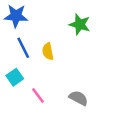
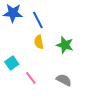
green star: (80, 24) -> (65, 45), moved
blue line: (23, 48) -> (38, 20), moved

